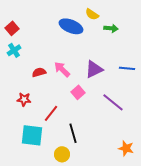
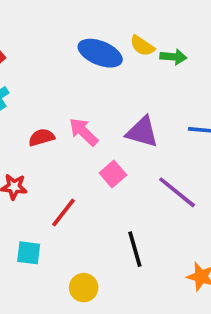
yellow semicircle: (92, 14) -> (142, 46), moved
purple triangle: (94, 69) -> (142, 132), turned 42
black line: (73, 133) -> (135, 249), moved
cyan square: (32, 135) -> (29, 253), size x0.6

